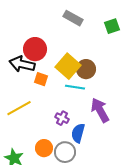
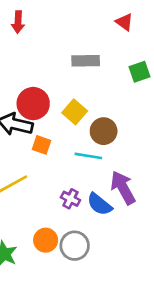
gray rectangle: (73, 18) -> (86, 61), turned -30
yellow square: (68, 66) -> (75, 112), moved, size x0.7
blue semicircle: (78, 133) -> (99, 204), moved, turned -66

